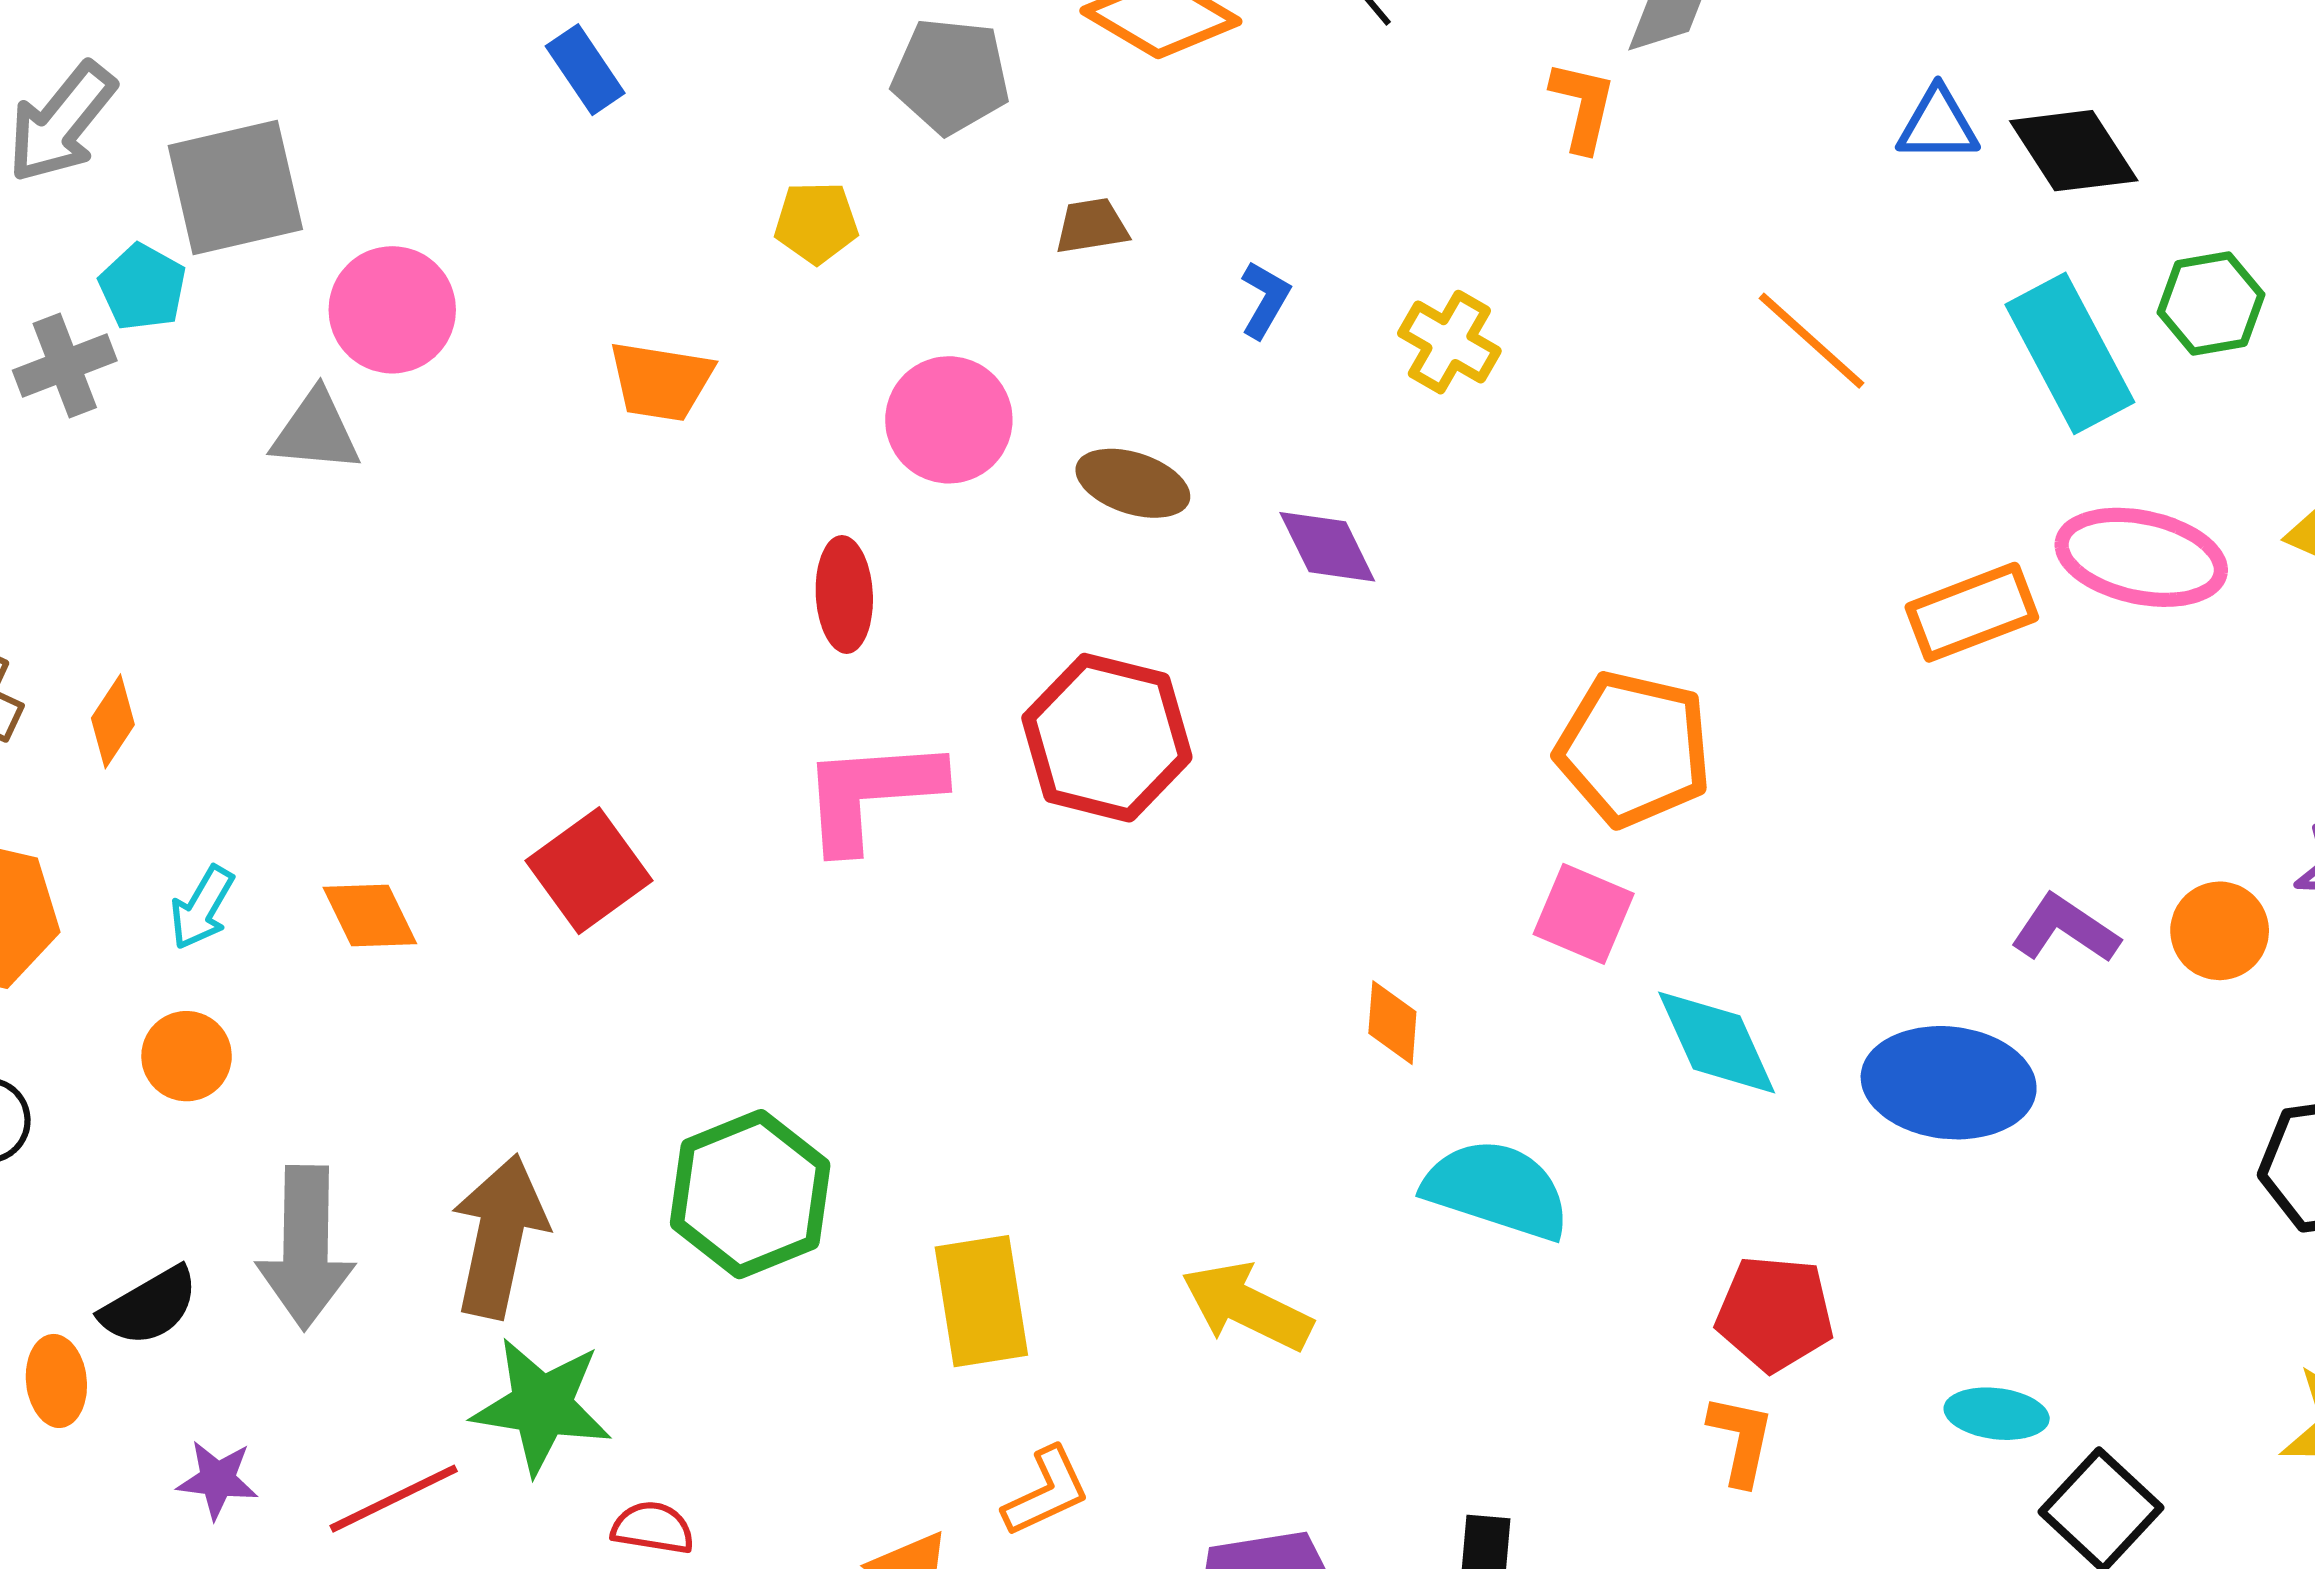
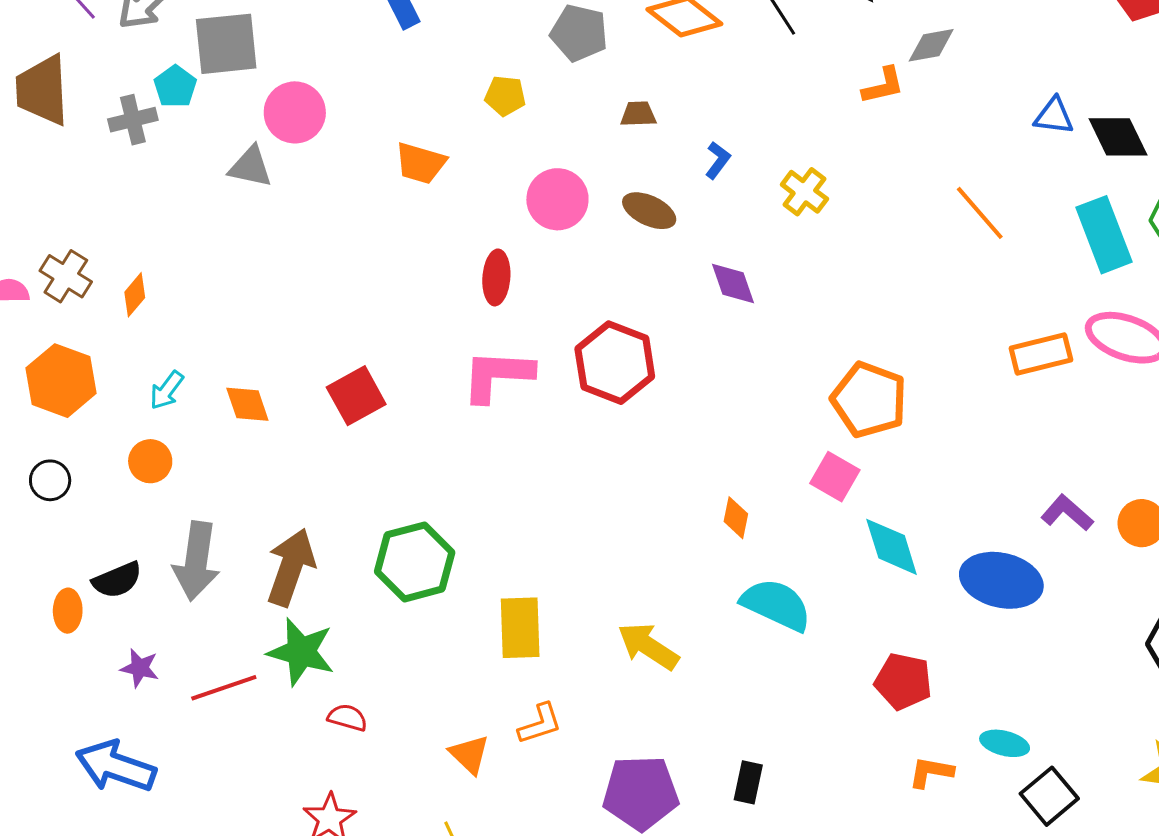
orange L-shape: (1583, 106) -> (883, 86), turned 57
brown ellipse: (1133, 483) -> (649, 211), moved
orange L-shape: (1741, 1440) -> (931, 772), moved, turned -99

